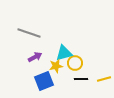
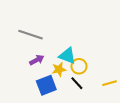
cyan triangle: (64, 53) -> (67, 56), turned 36
black line: (81, 79) -> (77, 83), moved, turned 48

